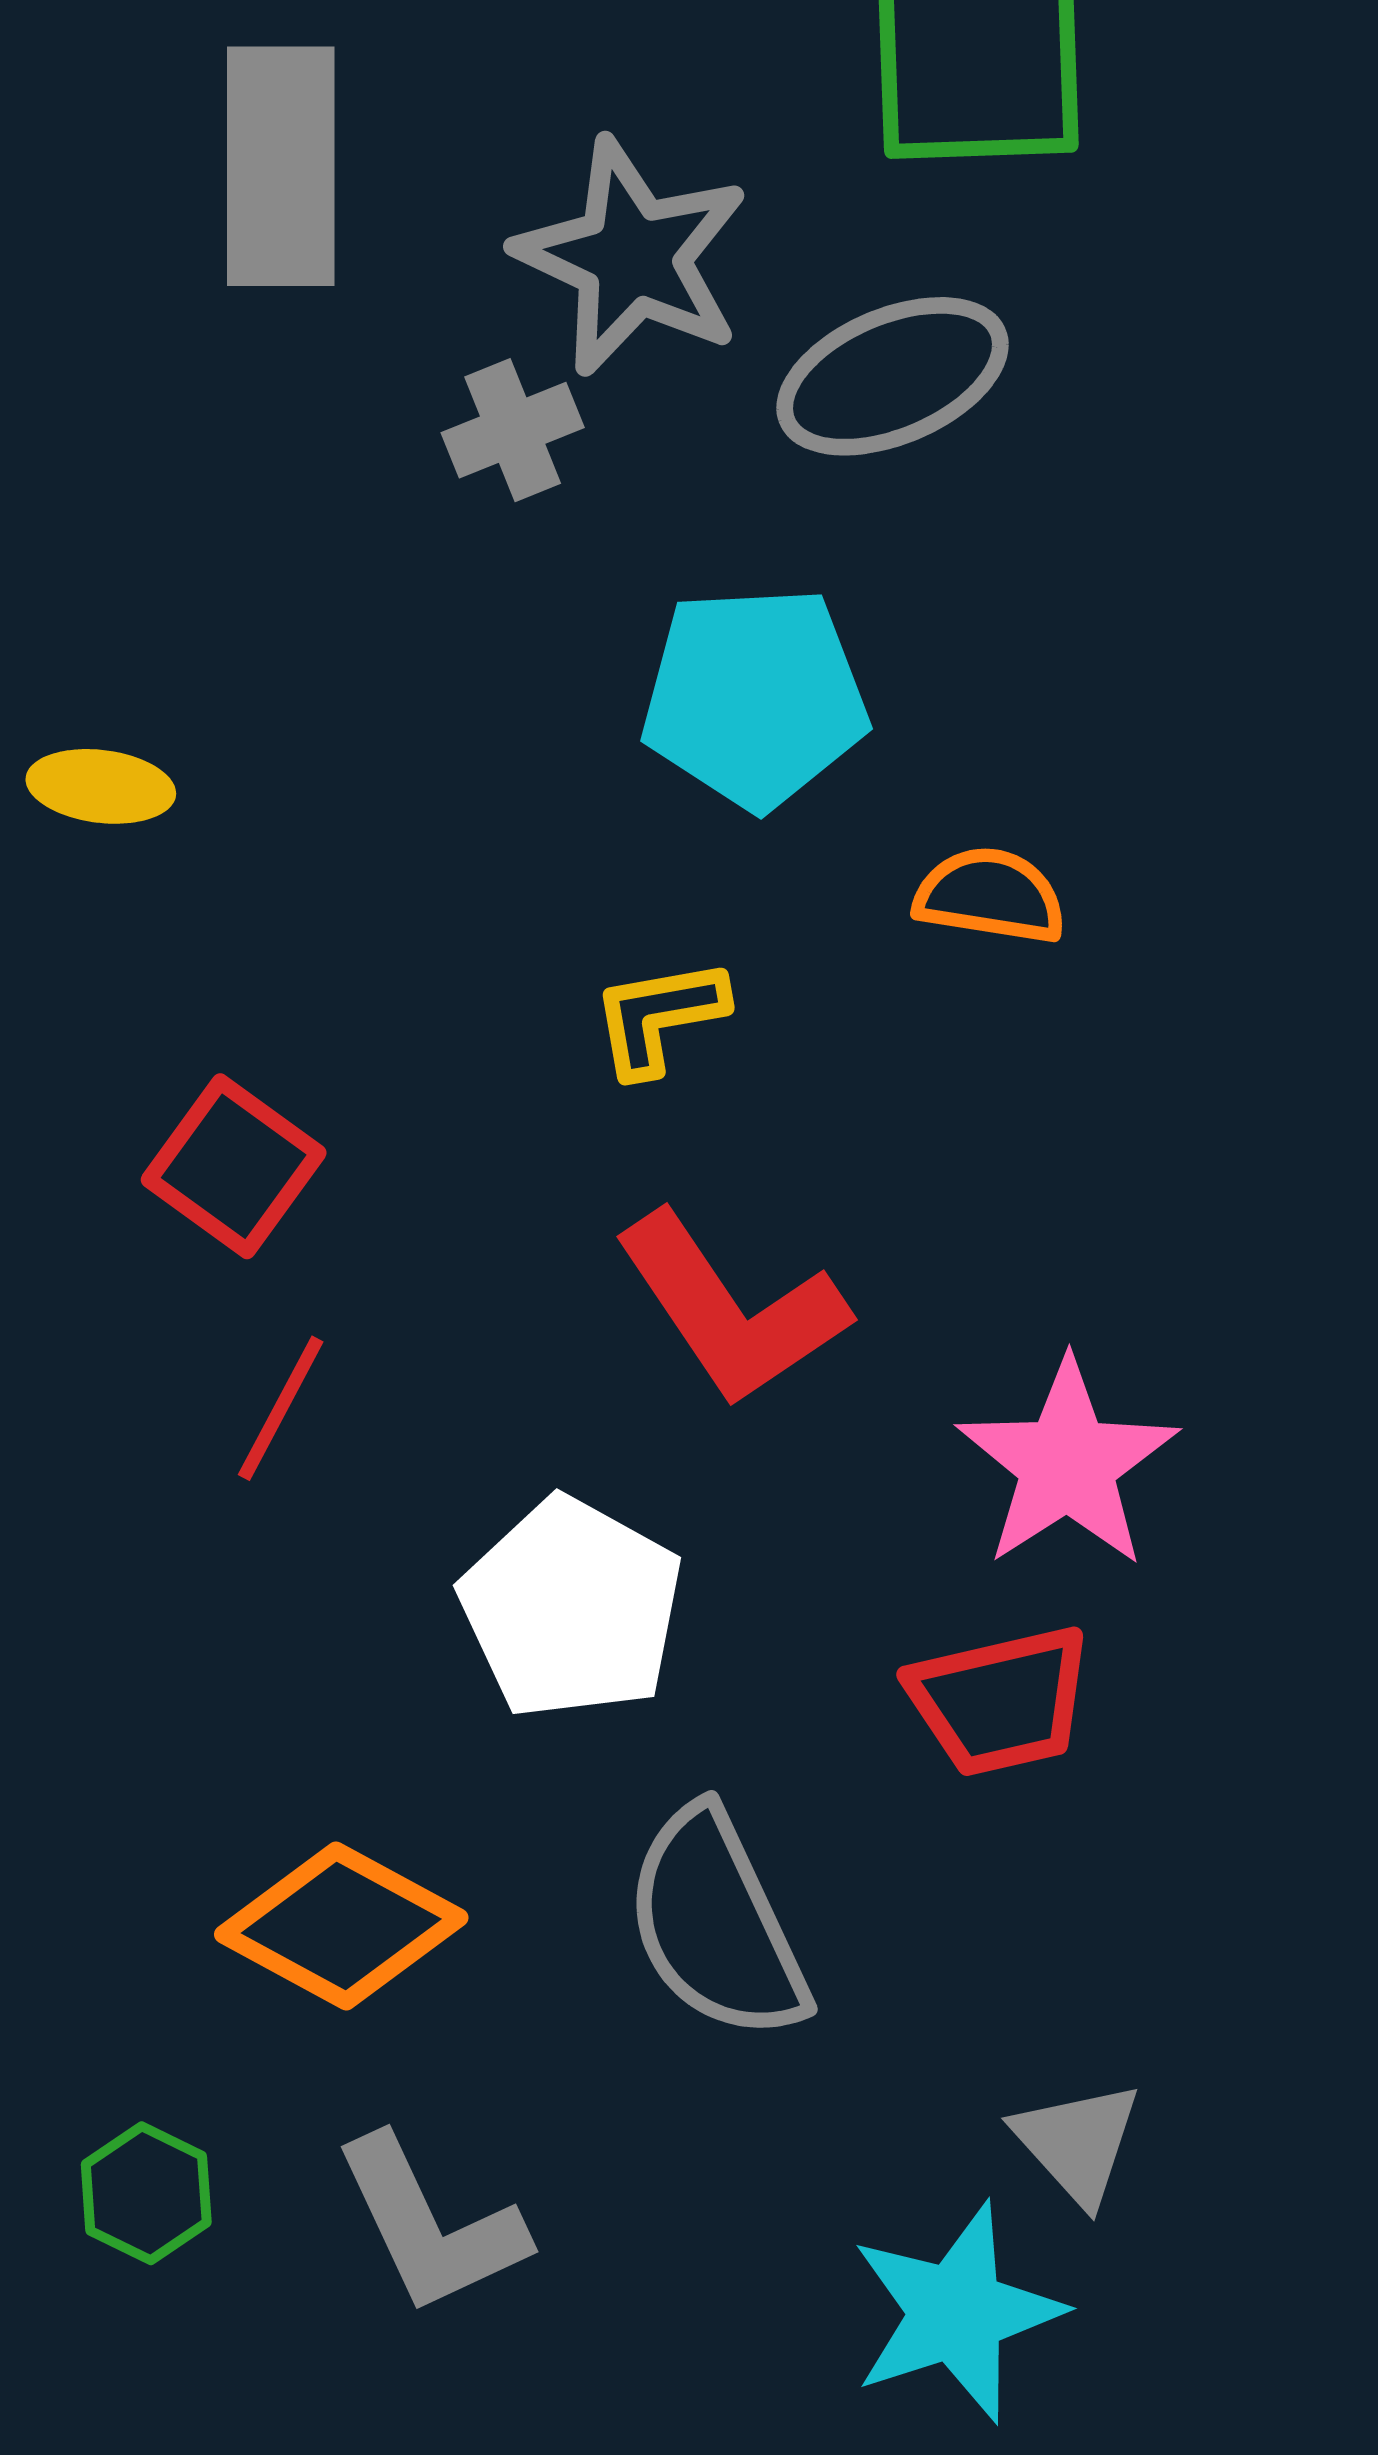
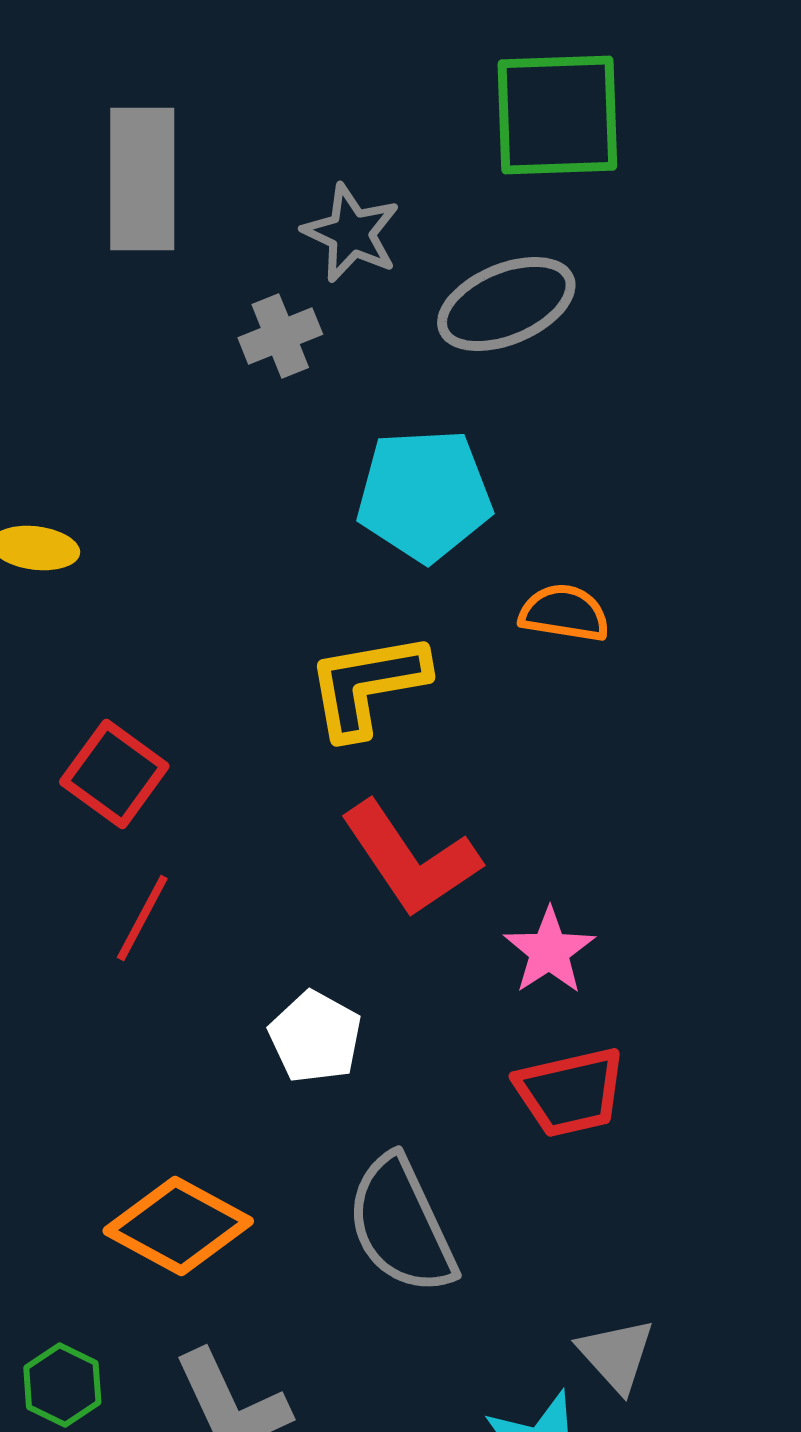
gray star: (632, 257) -> (351, 233), size x0.7
yellow L-shape: (659, 1017) -> (367, 685), size x1.5
pink star: (1067, 1464) -> (549, 951), moved, size x0.7
white pentagon: (571, 1608) -> (315, 1037), size x0.7

